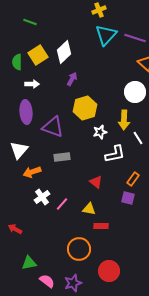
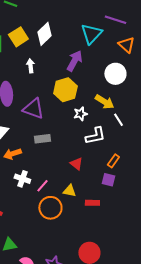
cyan triangle: (106, 35) -> (91, 34), moved
purple arrow: (72, 79) -> (74, 61), moved, size x1.5
white arrow: (32, 84) -> (30, 66), moved, turned -96
yellow arrow: (124, 120) -> (104, 102), turned -60
white cross: (42, 197) -> (22, 179), turned -35
red rectangle: (101, 226) -> (92, 203), moved
orange circle: (79, 249) -> (50, 208), moved

